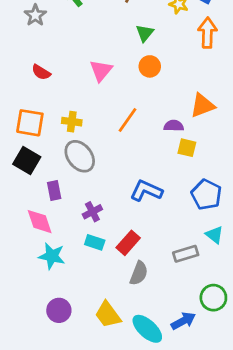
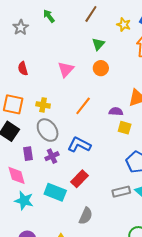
red semicircle: (41, 72) -> (23, 69), turned 40
blue L-shape: (146, 191) -> (79, 145), moved
purple cross: (92, 212) -> (52, 156), moved
cyan rectangle: (95, 242) -> (55, 192), size x1.5
red rectangle: (128, 243) -> (80, 179), moved
gray rectangle: (186, 254) -> (121, 192), moved

